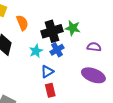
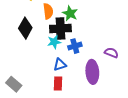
green star: (73, 28) -> (70, 13), moved
black cross: (52, 31) -> (60, 29), moved
purple ellipse: (93, 75) -> (92, 72), moved, turned 50

